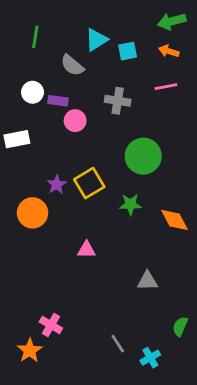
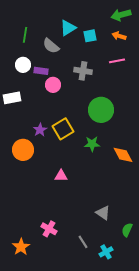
green line: (35, 37) -> (25, 35), moved
gray triangle: (147, 281) -> (103, 213), moved, turned 35
pink cross: (51, 325) -> (49, 229), moved

